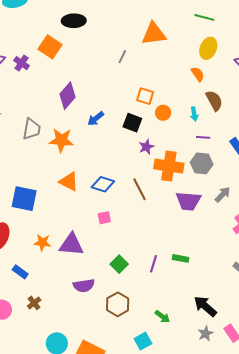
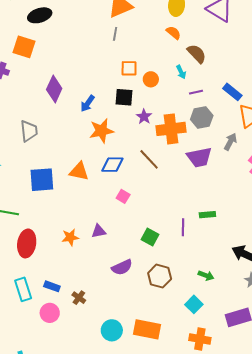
gray line: (122, 57) -> (115, 34), moved
orange star: (61, 140) -> (102, 131), moved
blue square: (24, 199) -> (42, 180), moved
pink square: (104, 218) -> (123, 196), turned -32
purple triangle: (71, 245) -> (99, 231), size x0.6
blue rectangle: (20, 272) -> (52, 286), moved

